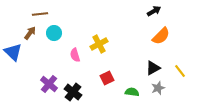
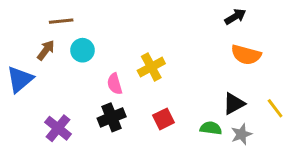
orange semicircle: (161, 36) -> (246, 55), turned 60
blue triangle: (13, 52) -> (20, 79), turned 36
purple cross: (49, 84) -> (58, 128), moved
black cross: (73, 92) -> (112, 117), moved, turned 30
green semicircle: (132, 92) -> (211, 128), moved

